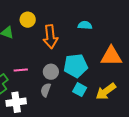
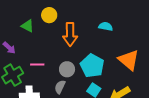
orange triangle: (111, 56) -> (129, 60), turned 35
cyan pentagon: (76, 66) -> (92, 66), turned 30

